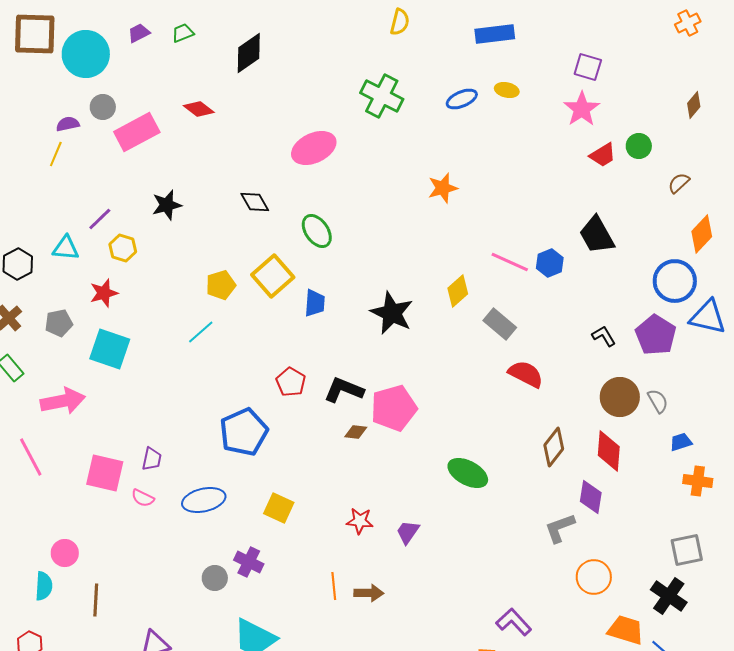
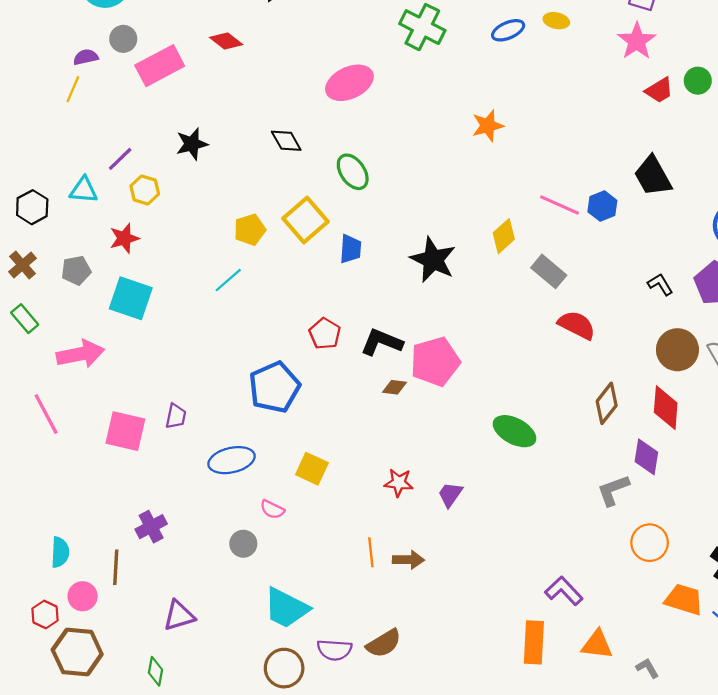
pink semicircle: (143, 498) -> (272, 509), moved
pink circle: (65, 553) -> (83, 596), moved
purple cross: (249, 562) -> (151, 527), moved, turned 36

